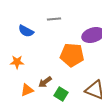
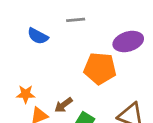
orange star: (17, 62) -> (26, 94), moved

